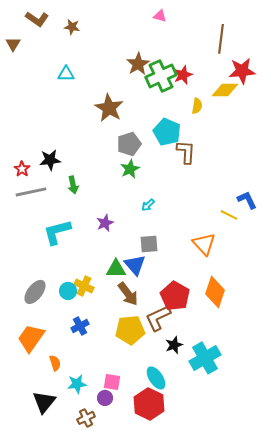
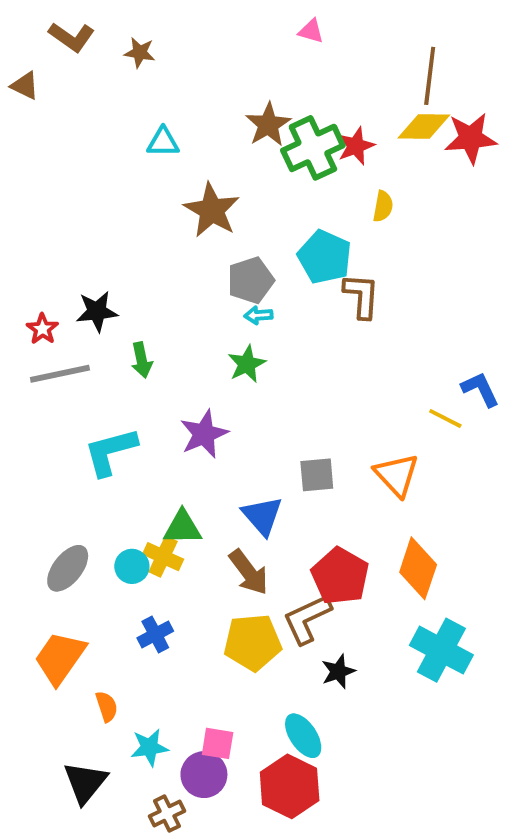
brown triangle: (13, 44) -> (25, 86), turned -35
cyan triangle: (66, 74) -> (163, 142), moved
yellow diamond: (225, 90) -> (424, 127), moved
green star: (130, 169) -> (247, 364), moved
cyan arrow: (148, 205) -> (258, 315), moved, turned 40
purple star: (105, 223) -> (204, 434), size x1.4
gray square: (149, 244) -> (317, 475), moved
green triangle: (116, 269) -> (183, 527), moved
cyan cross: (205, 358) -> (441, 650), moved, turned -32
purple circle: (105, 398) -> (204, 775), size x1.5

